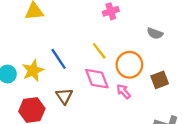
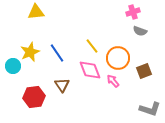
pink cross: (111, 11) -> (133, 12), moved
yellow star: (33, 71) -> (30, 52), moved

